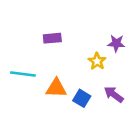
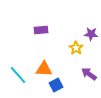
cyan line: (23, 74) -> (18, 75), moved, turned 42
blue square: (82, 98) -> (56, 85), moved, turned 32

